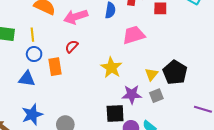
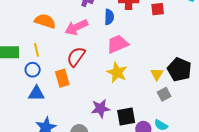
pink trapezoid: (134, 35) -> (118, 44), moved
red semicircle: (72, 46) -> (76, 57), size x1.5
blue circle: (34, 54) -> (33, 70), moved
purple star: (132, 94) -> (101, 108), moved

